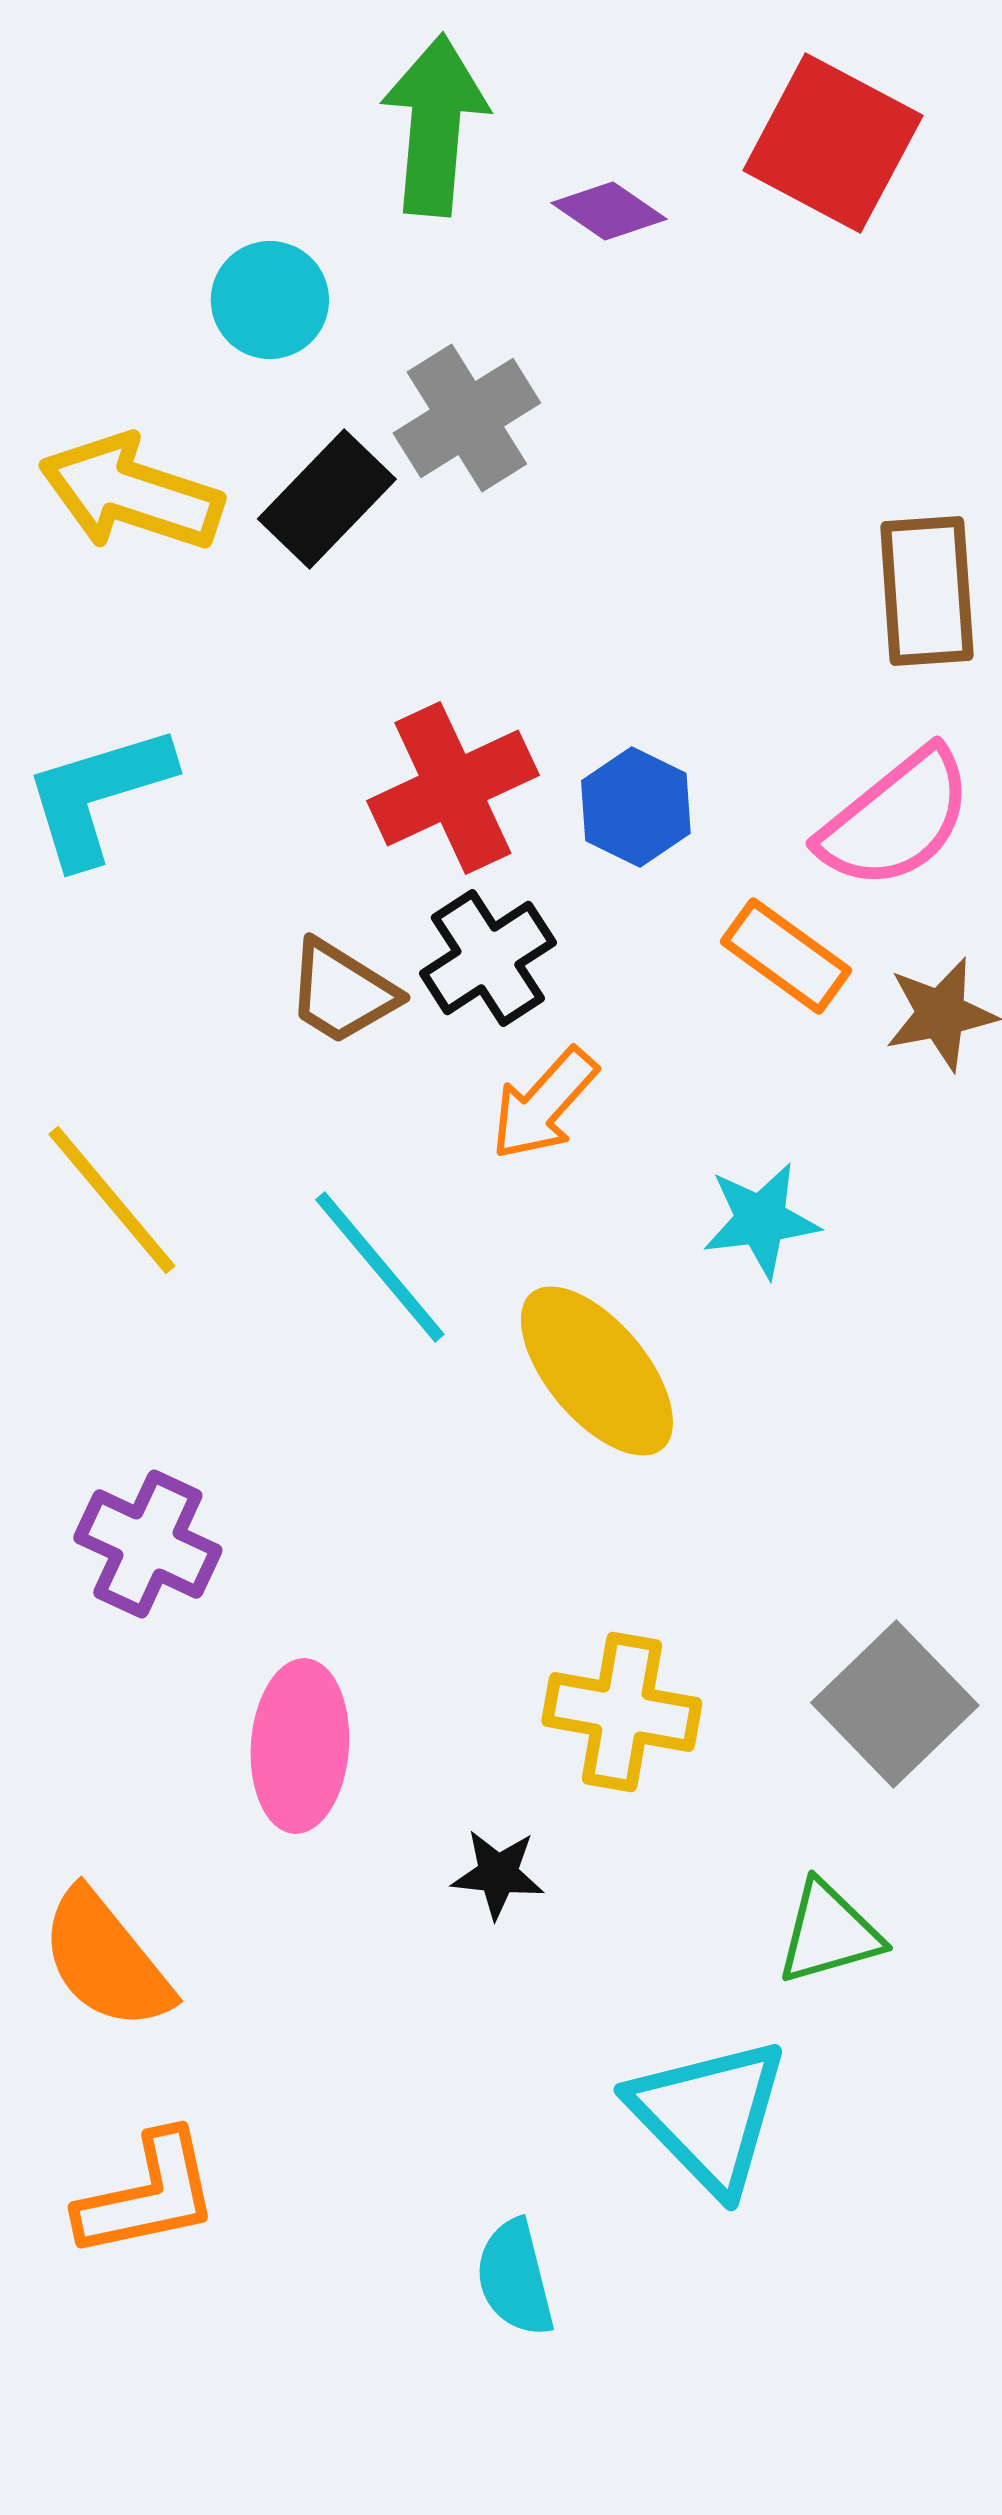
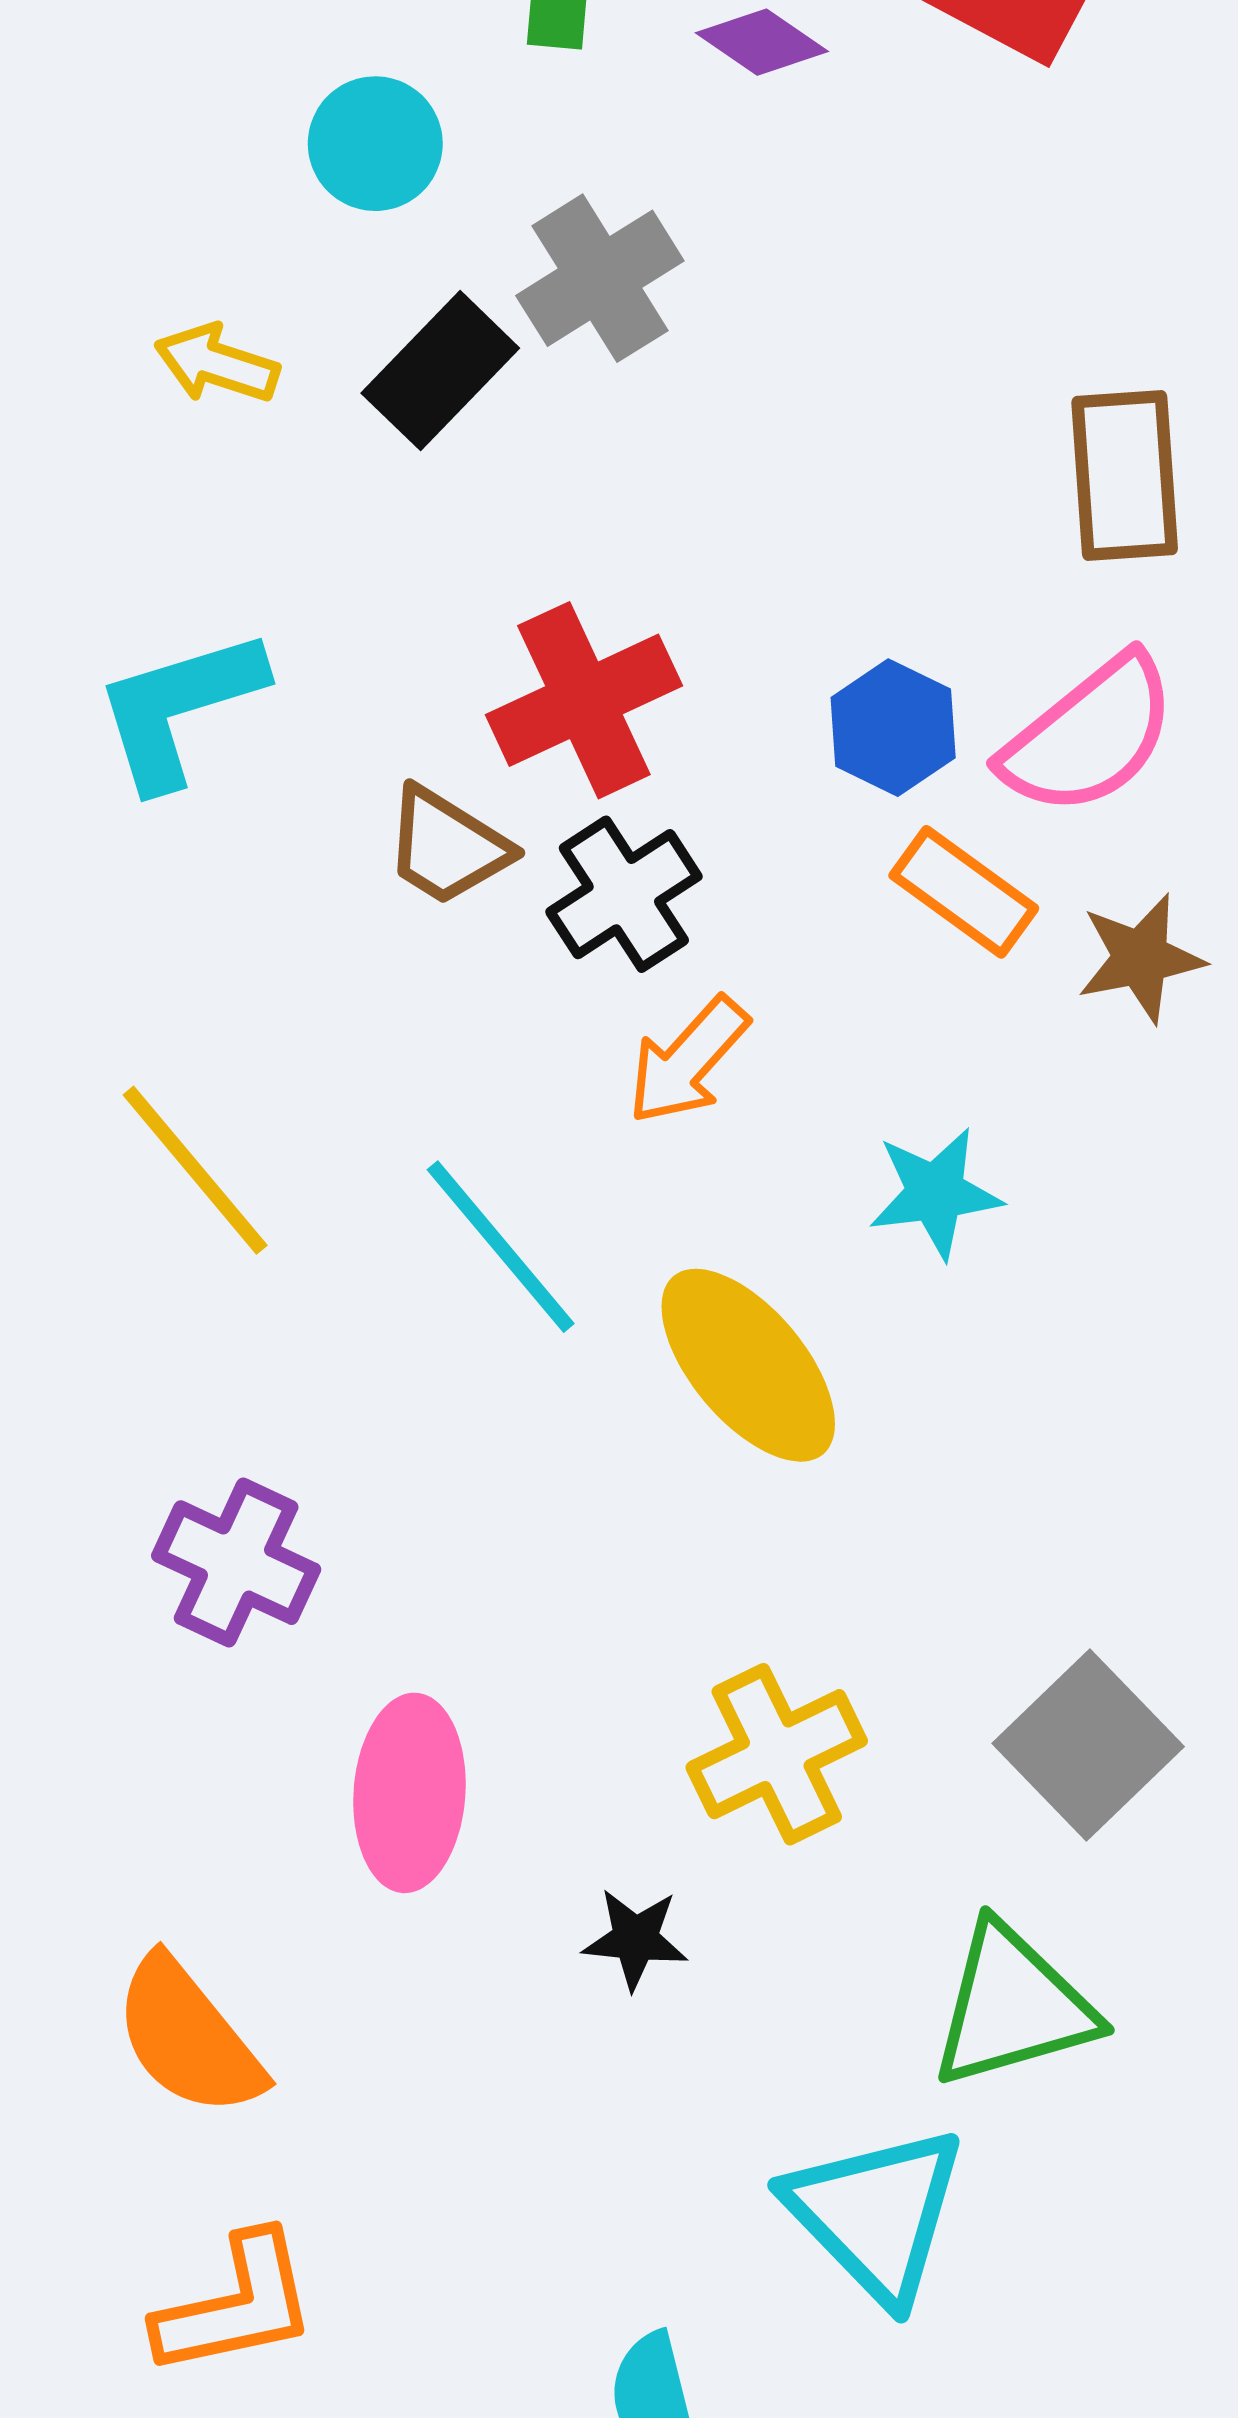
yellow arrow: (131, 493) -> (217, 364), size x0.6
blue hexagon: (636, 807) -> (893, 728), moved
brown trapezoid: (342, 992) -> (447, 846), moved
yellow cross: (622, 1712) -> (777, 1754), turned -36
green triangle: (829, 1933) -> (1013, 2006), size x1.4

